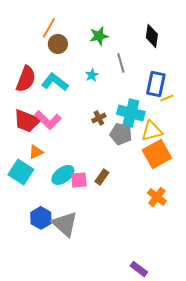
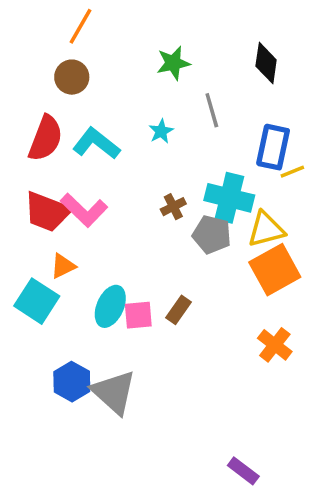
orange line: (49, 28) -> (81, 26), moved
brown circle: (58, 44) -> (72, 77), moved
cyan ellipse: (63, 175) -> (110, 306), turned -30

